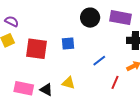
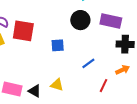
red square: (36, 49) -> (23, 31), moved

